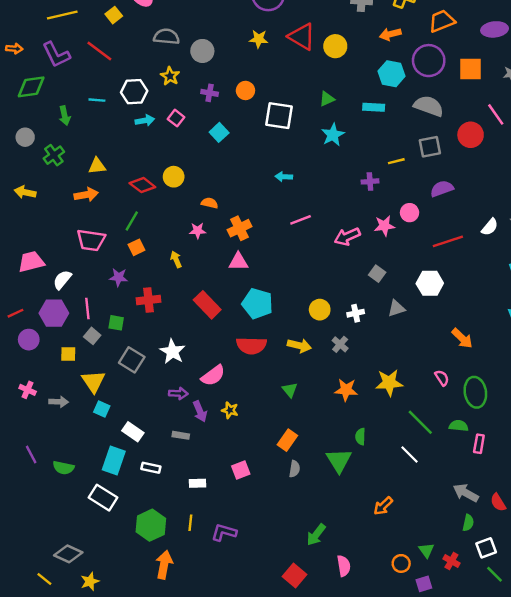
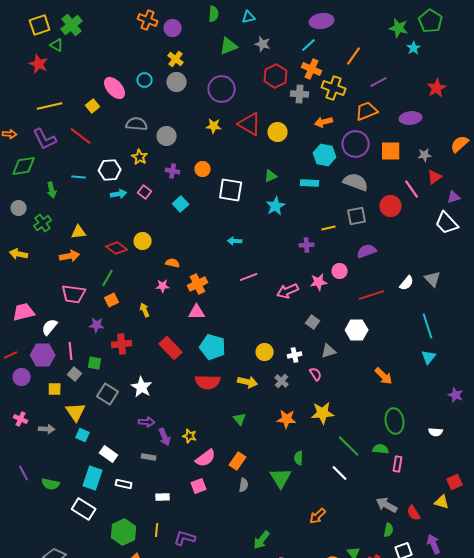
pink semicircle: (213, 375) -> (206, 458), moved
pink semicircle: (442, 378) -> (316, 374), moved

